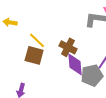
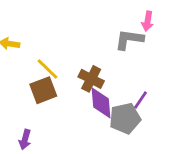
brown square: (34, 55) -> (43, 90), turned -36

